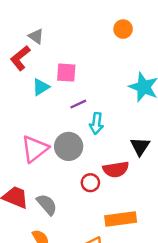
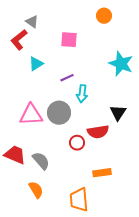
pink square: (66, 73) -> (69, 40), moved
pink triangle: (35, 149) -> (31, 115), turned 35
orange rectangle: (121, 219) -> (102, 173), size x0.7

